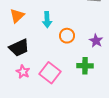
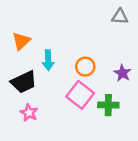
cyan arrow: (47, 20) -> (48, 60), moved
pink square: (50, 73) -> (80, 95), moved

